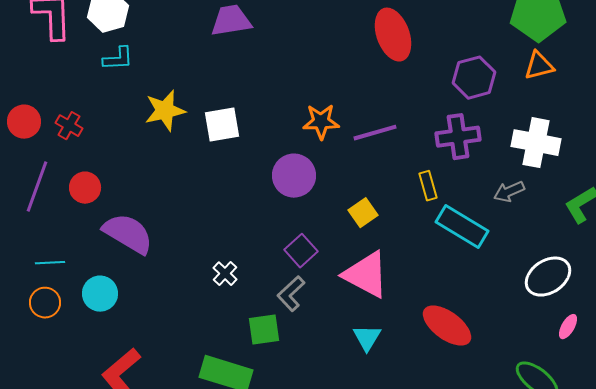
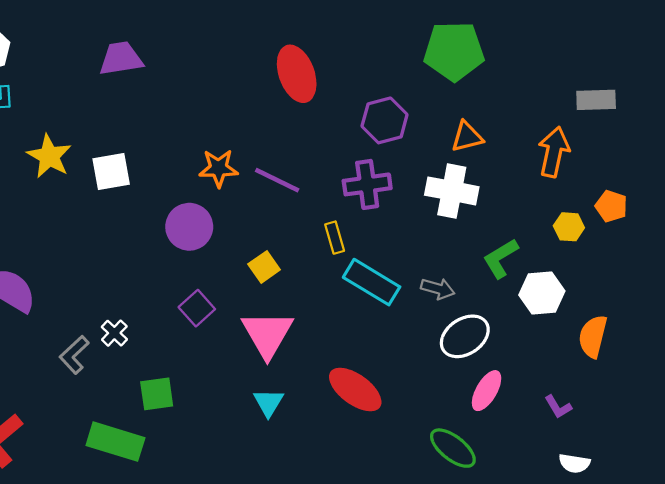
orange triangle: (539, 66) -> (467, 137), moved
yellow star: (165, 111) -> (49, 156), turned -30
purple line: (375, 133) -> (277, 180), turned 42
gray arrow: (509, 192) -> (438, 289), moved, turned -140
pink triangle: (366, 275) -> (267, 334), turned 32
gray L-shape: (291, 294) -> (74, 355), moved
pink ellipse: (568, 327) -> (487, 391), size x1.5

